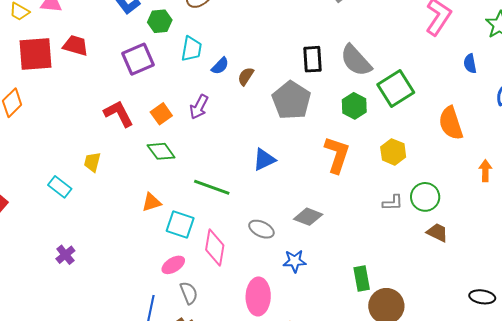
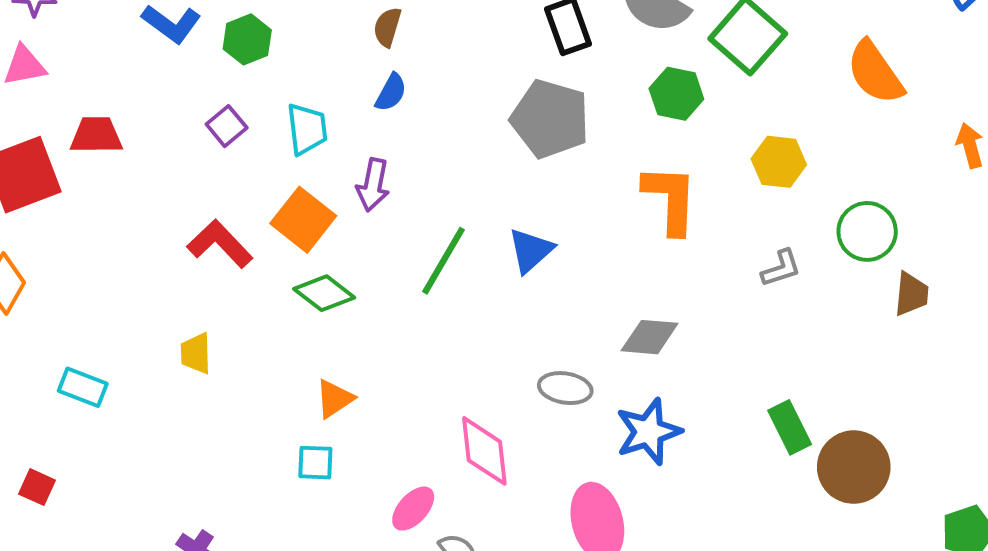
cyan trapezoid: (192, 49) -> (307, 129), moved
purple square: (138, 59) -> (227, 126), size x0.6
brown semicircle: (246, 76) -> (387, 27), moved
orange square: (161, 114) -> (303, 220), size x1.4
cyan rectangle: (60, 187) -> (83, 387), moved
green line: (212, 187) -> (444, 261), moved, turned -63
gray L-shape: (393, 203) -> (781, 268), moved
cyan square: (180, 224) -> (315, 463), moved, size x0.7
brown trapezoid: (437, 232) -> (911, 294), turned 85
blue star: (295, 261) -> (648, 432), size x1.4

